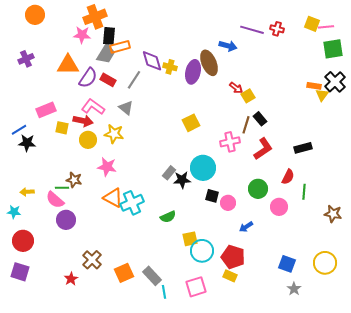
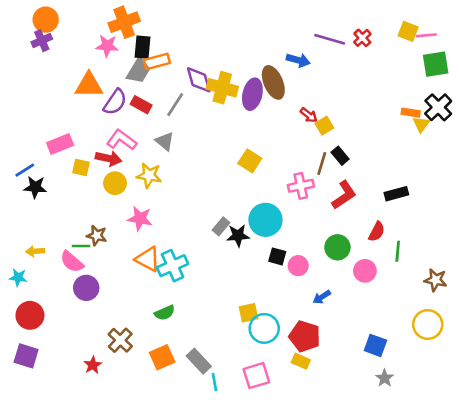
red cross: (277, 29) -> (362, 38), turned 32
purple cross: (26, 59) -> (42, 41), moved
yellow cross: (170, 67) -> (222, 88), size x1.6
yellow square: (191, 123) -> (250, 161), turned -30
green semicircle: (168, 217) -> (165, 313), moved
yellow circle: (325, 263) -> (428, 325), moved

